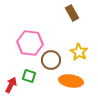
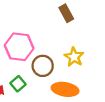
green square: (29, 76) -> (18, 84), turned 32

